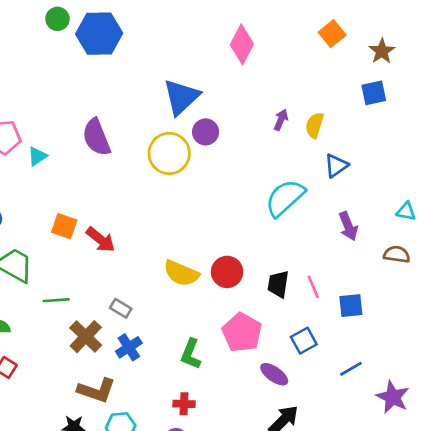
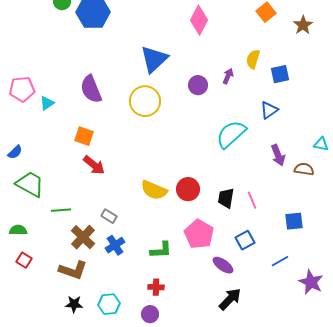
blue square: (374, 93) -> (280, 74), moved
yellow semicircle: (315, 125) -> (253, 59), moved
purple circle: (206, 132) -> (198, 85), moved
orange square: (64, 226) -> (84, 136), moved
brown semicircle: (397, 254) -> (304, 169), moved
blue square: (351, 306) -> (294, 221), moved
green L-shape: (191, 354) -> (161, 250), turned -115
brown L-shape: (97, 390) -> (73, 270), moved

